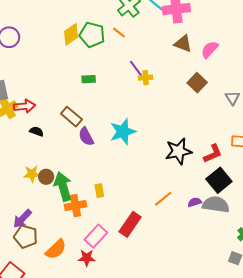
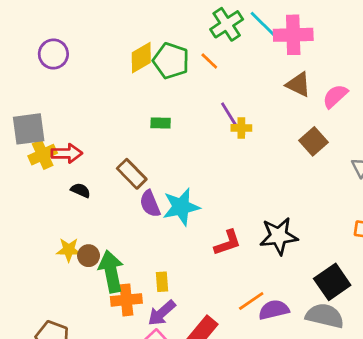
cyan star: (123, 132) -> (181, 207), moved
red L-shape: (213, 154) -> (228, 243), moved
purple semicircle: (195, 202) -> (274, 310), moved, size x1.5
purple arrow: (22, 219) -> (162, 313), moved

